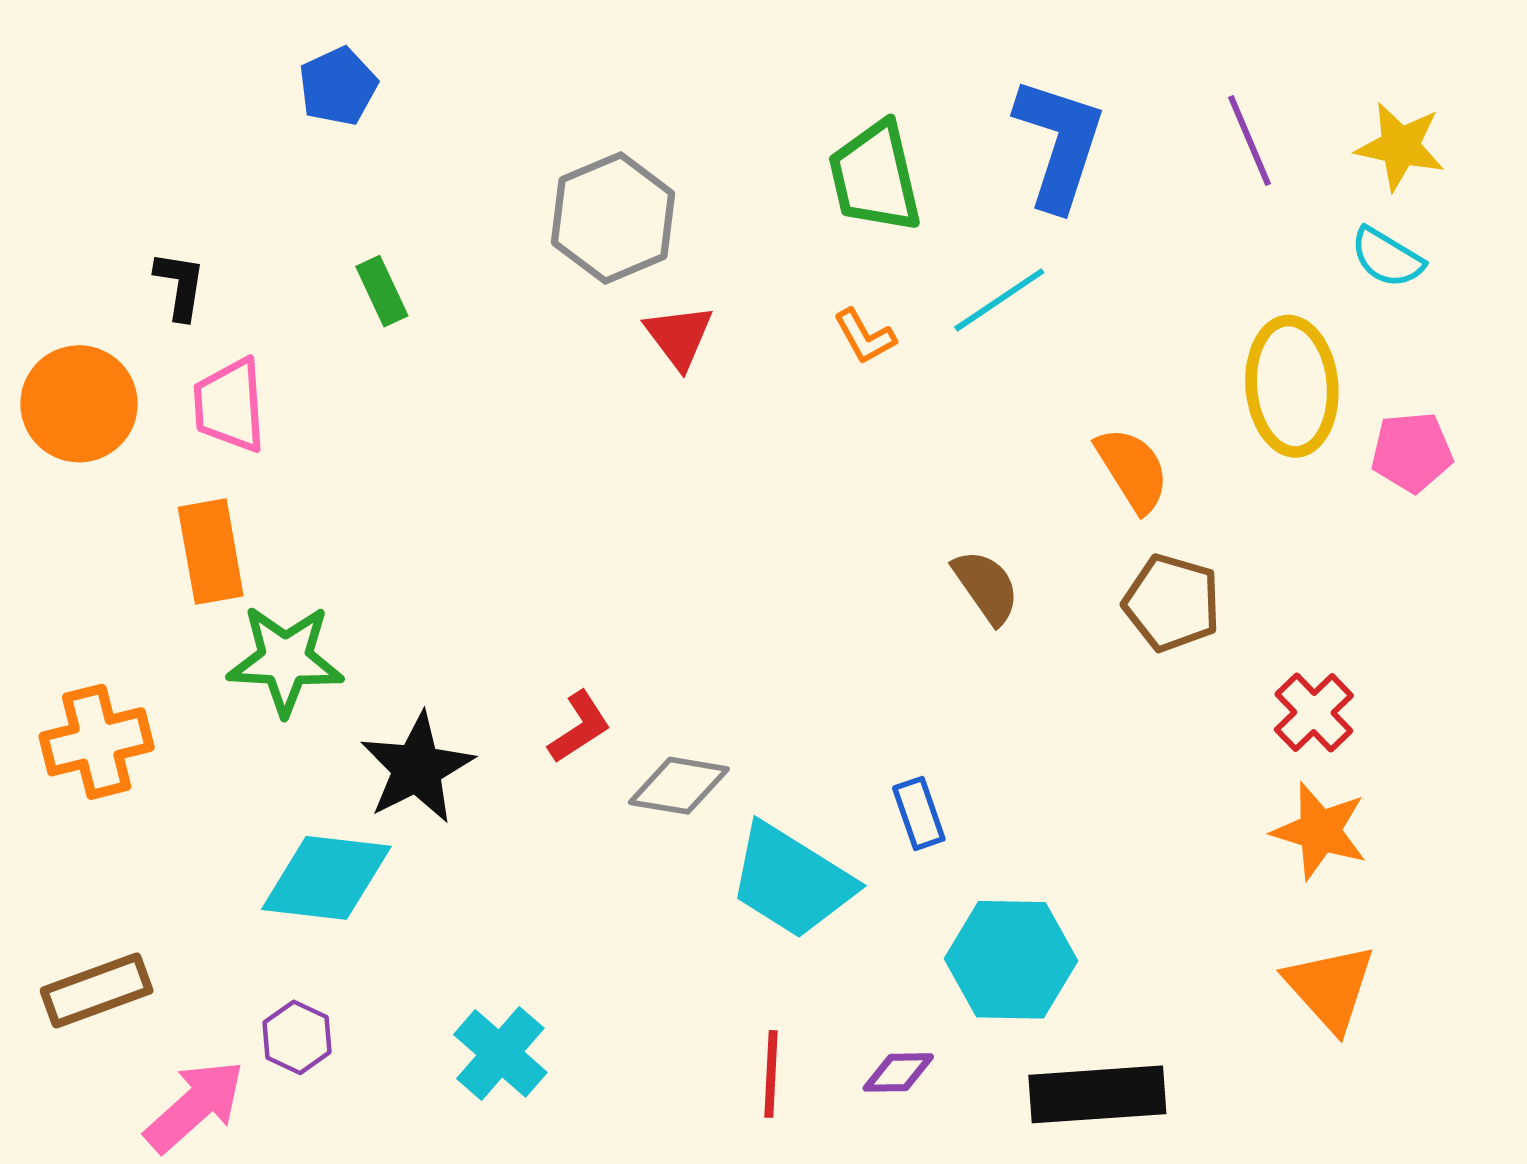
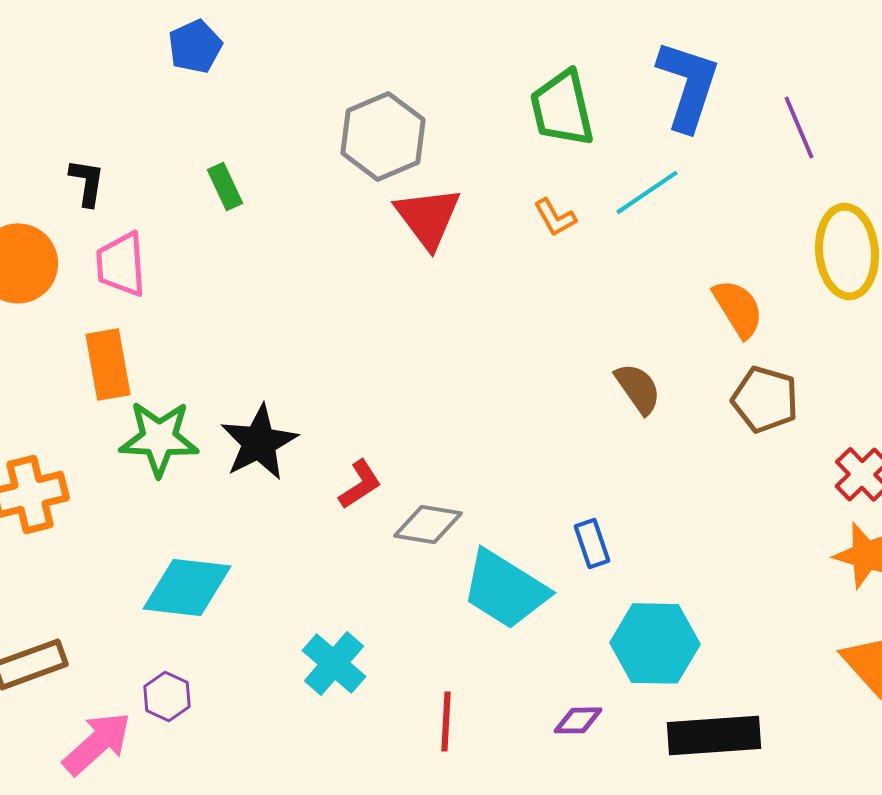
purple line: (1249, 140) -> (799, 127), moved
red triangle: (679, 337) -> (428, 217), size x1.4
black star: (417, 768) -> (259, 442), moved
cyan cross: (500, 1053) -> (334, 663), moved
red line: (771, 1074) -> (446, 721), moved

